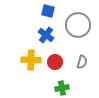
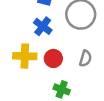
green cross: (62, 88) -> (62, 89), turned 32

